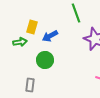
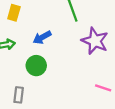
yellow rectangle: (32, 27) -> (14, 13), moved

